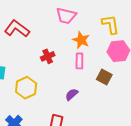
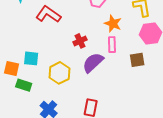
brown square: (104, 77) -> (137, 60), turned -35
purple semicircle: (72, 94) -> (93, 63), moved, size x1.6

